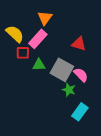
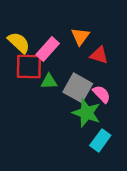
orange triangle: (45, 18) -> (80, 36), moved
red square: (23, 53) -> (29, 66), size x1.6
green star: (69, 90) -> (87, 113), size x1.6

